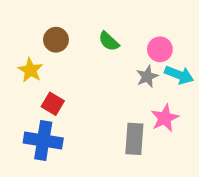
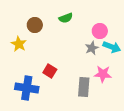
green semicircle: (109, 41) -> (66, 18), moved, turned -64
red square: (53, 104) -> (50, 71), moved
pink star: (165, 118) -> (103, 74), turned 30

